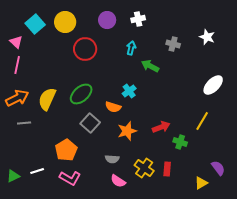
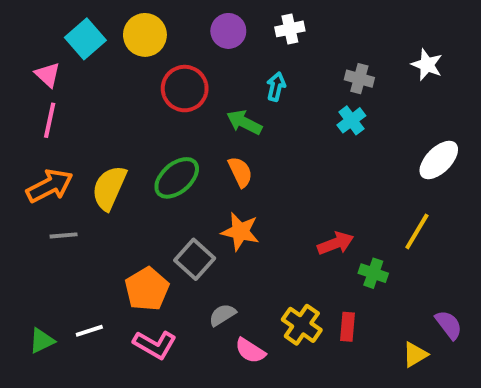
green arrow: (150, 66) -> (244, 122), moved
cyan cross: (129, 91) -> (351, 120), moved
orange semicircle: (113, 107) -> (240, 172), moved, turned -133
gray square: (90, 123) -> (195, 259), moved
orange star: (127, 131) -> (240, 231), moved, turned 30
gray semicircle: (112, 159) -> (222, 315), moved, turned 144

